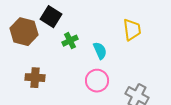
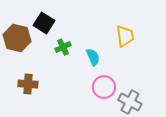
pink circle: (97, 81) -> (104, 87), moved

